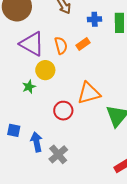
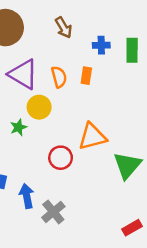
orange rectangle: (83, 44) -> (86, 76), turned -48

